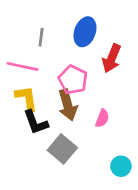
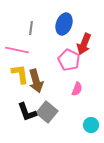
pink pentagon: (73, 80) -> (69, 60), moved
brown arrow: (68, 105) -> (36, 81), moved
black L-shape: (36, 122) -> (27, 112), moved

